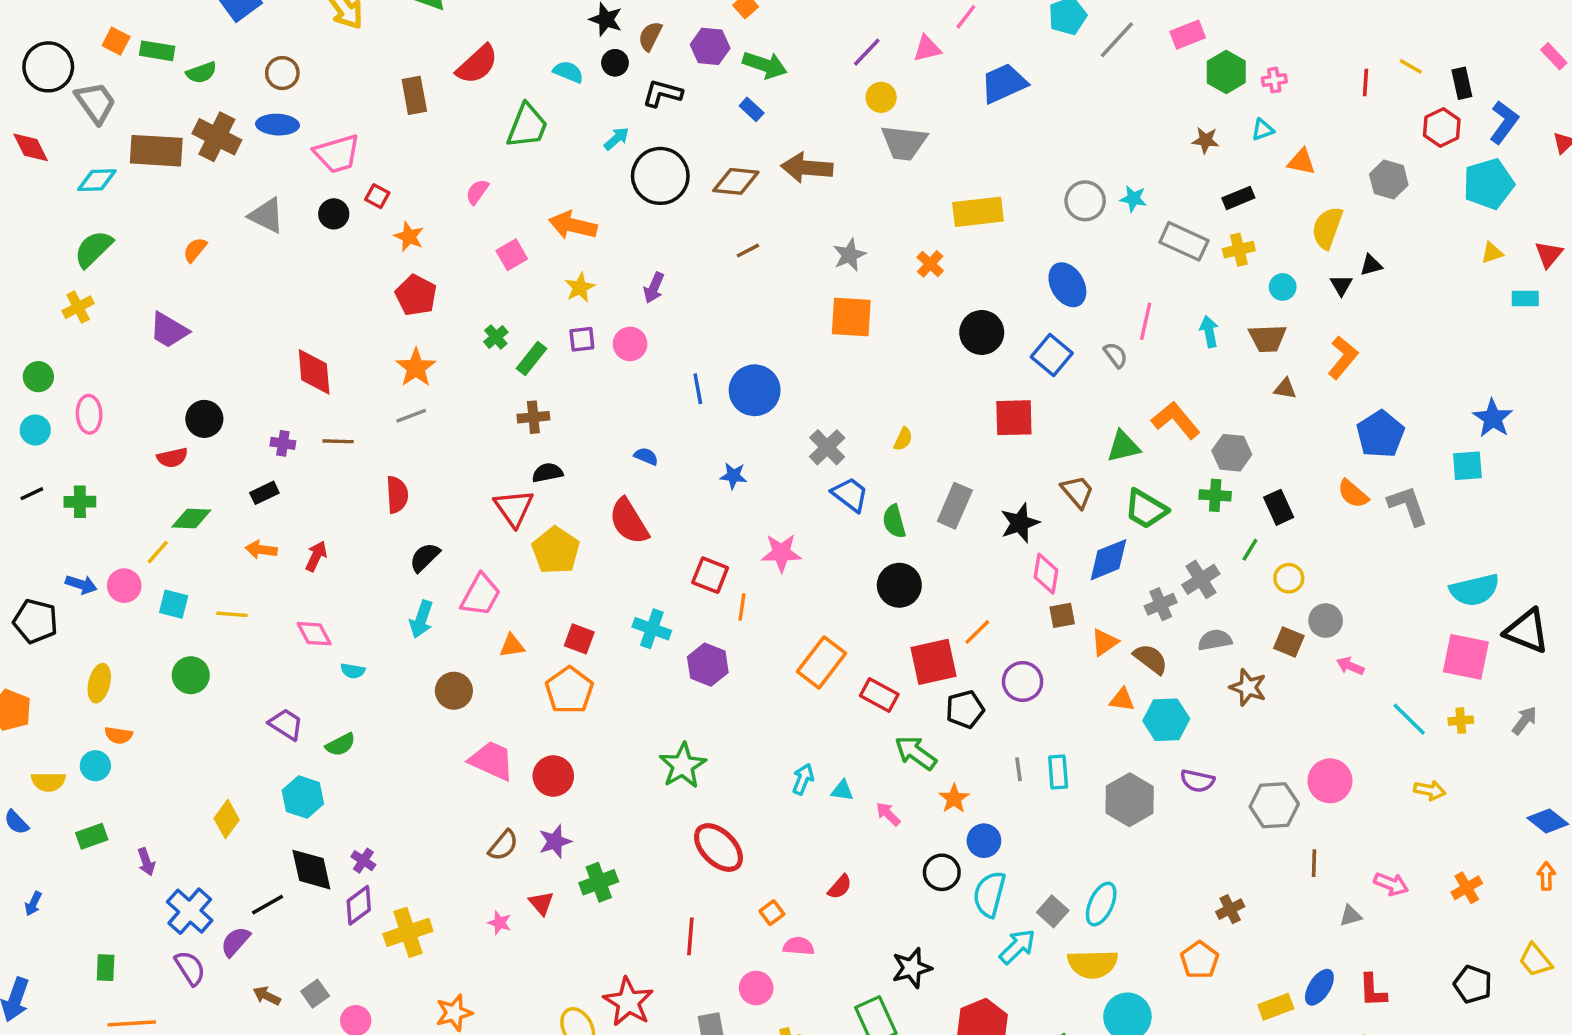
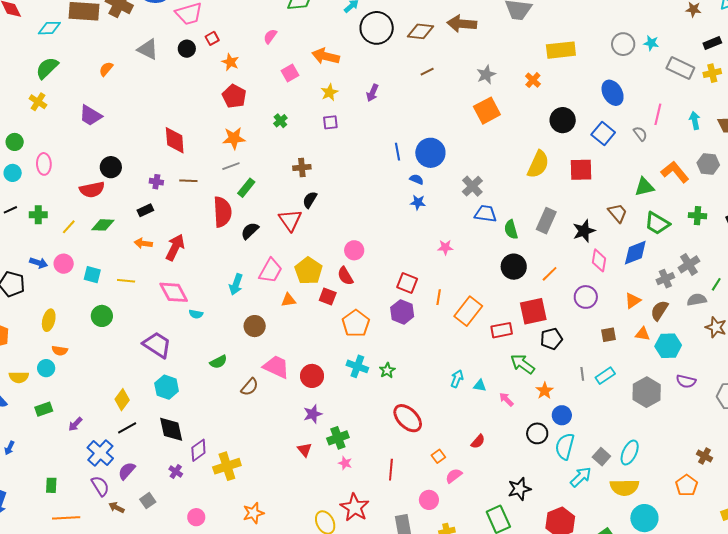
red square: (377, 196) -> (212, 38), turned 32
yellow cross: (78, 307) -> (38, 102), turned -30
orange square: (851, 317) -> (487, 111), turned -32
pink circle: (630, 344) -> (354, 250), moved
green rectangle: (531, 359) -> (246, 188), moved
orange star: (416, 368) -> (234, 138), turned 30
yellow semicircle: (903, 439) -> (538, 164), moved, size x2.0
gray hexagon: (1232, 453) -> (708, 164), moved
blue semicircle: (646, 456) -> (417, 179), moved
red semicircle: (172, 458) -> (92, 190), size x1.4
black semicircle: (547, 473) -> (310, 200), turned -48
blue trapezoid: (850, 494) -> (485, 214), turned -30
red semicircle: (397, 495) -> (222, 212), size x1.4
red semicircle: (629, 521) -> (345, 276), moved, size x0.7
yellow pentagon: (556, 550) -> (308, 271), moved
green line: (1250, 550) -> (716, 284), moved
yellow line: (158, 552) -> (69, 227), moved
pink star: (781, 553) -> (445, 247), size x0.7
red arrow: (316, 556) -> (175, 247), size x1.5
black semicircle: (425, 557) -> (250, 231), moved
red square: (710, 575) -> (407, 283), moved
orange line: (742, 607) -> (439, 297), moved
brown square: (1062, 615) -> (609, 335), moved
cyan cross: (652, 629) -> (357, 366), moved
orange line: (977, 632) -> (550, 274), moved
pink diamond: (314, 634) -> (174, 292), size x1.4
brown semicircle: (1151, 659) -> (659, 310), turned -95
purple circle: (1023, 681) -> (586, 297), moved
orange pentagon: (569, 690) -> (356, 323), moved
red rectangle: (879, 695) -> (502, 330), turned -40
purple trapezoid: (286, 724) -> (157, 345), size x1.4
green semicircle: (341, 745) -> (218, 362), moved
green star: (683, 766) -> (387, 370), size x0.6
cyan rectangle: (1058, 772) -> (605, 376), turned 60
brown semicircle: (503, 845) -> (250, 387), moved
purple cross: (363, 861) -> (176, 471), moved
purple arrow: (146, 862) -> (75, 424), turned 63
black line: (267, 905) -> (127, 428), moved
brown cross: (1230, 909) -> (705, 456), turned -35
pink star: (499, 923) -> (345, 463), moved
pink semicircle: (799, 946) -> (454, 476), turned -42
gray square: (315, 994) -> (148, 501), moved
brown arrow: (267, 996) -> (117, 508), moved

